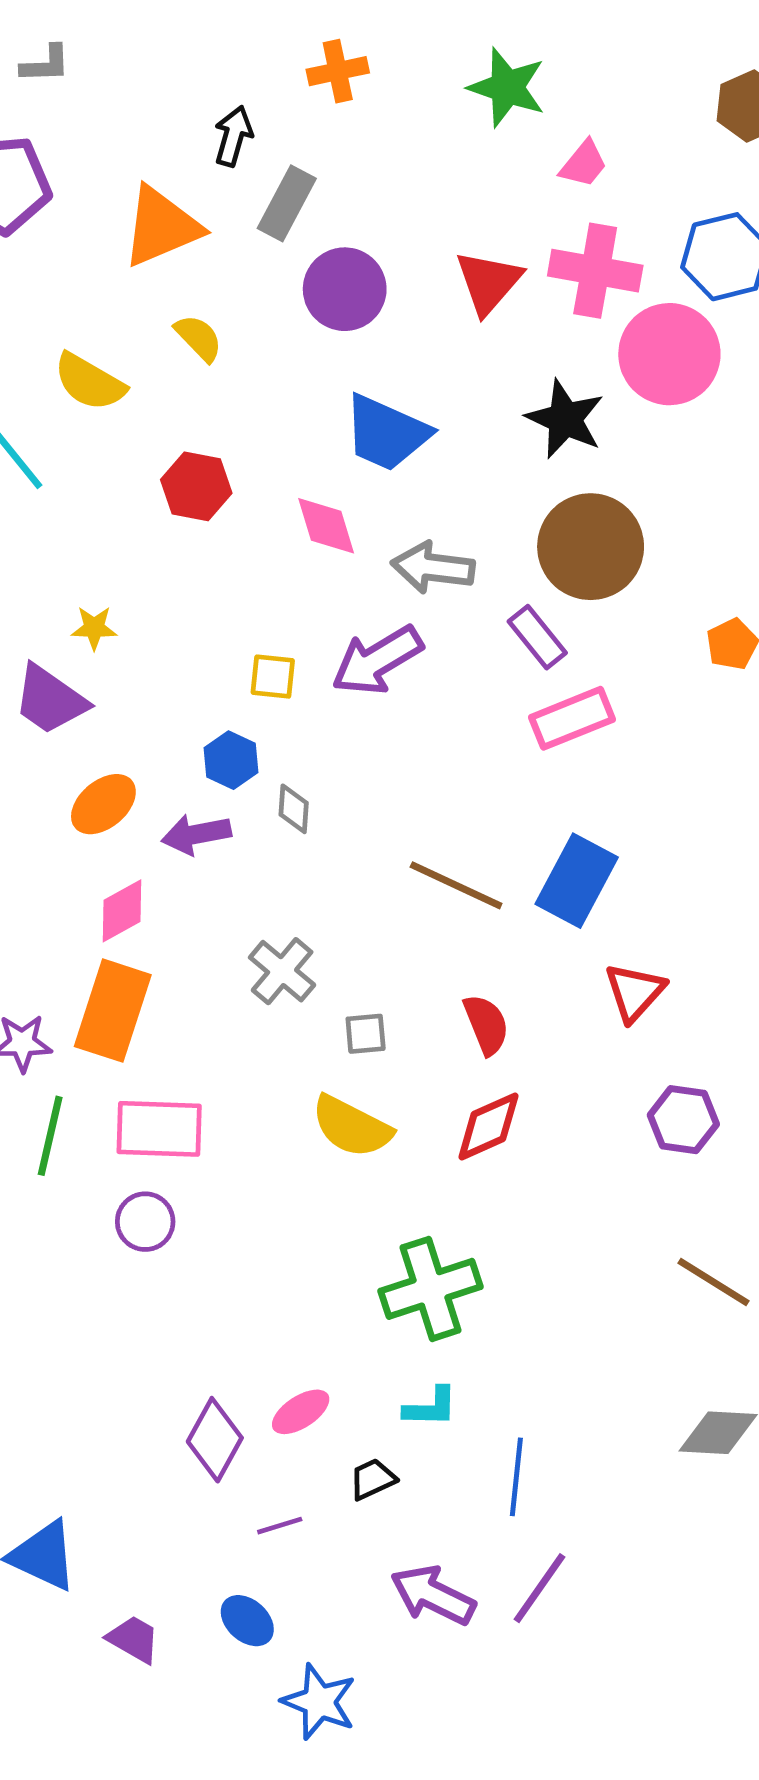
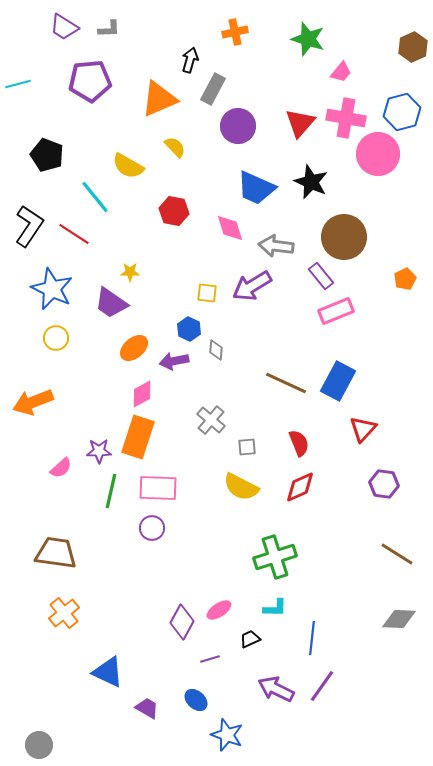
black star: (565, 419) -> (311, 182), moved

